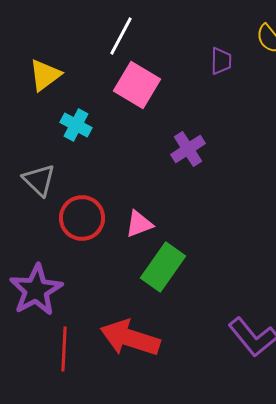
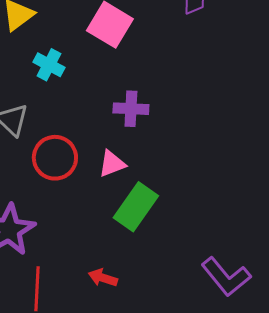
purple cross: (188, 149) -> (131, 109), moved, turned 36
red arrow: (130, 338) -> (103, 278), size x0.5

